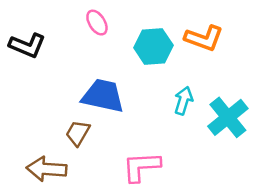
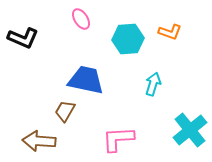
orange L-shape: (204, 38) -> (170, 32), size x0.7
cyan cross: (228, 117) -> (190, 130), moved

